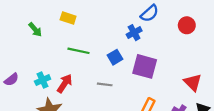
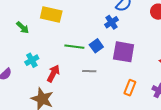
yellow rectangle: (68, 18) -> (51, 14), size x1.5
green line: (79, 51) -> (74, 47), moved
cyan cross: (43, 80) -> (32, 60), moved

